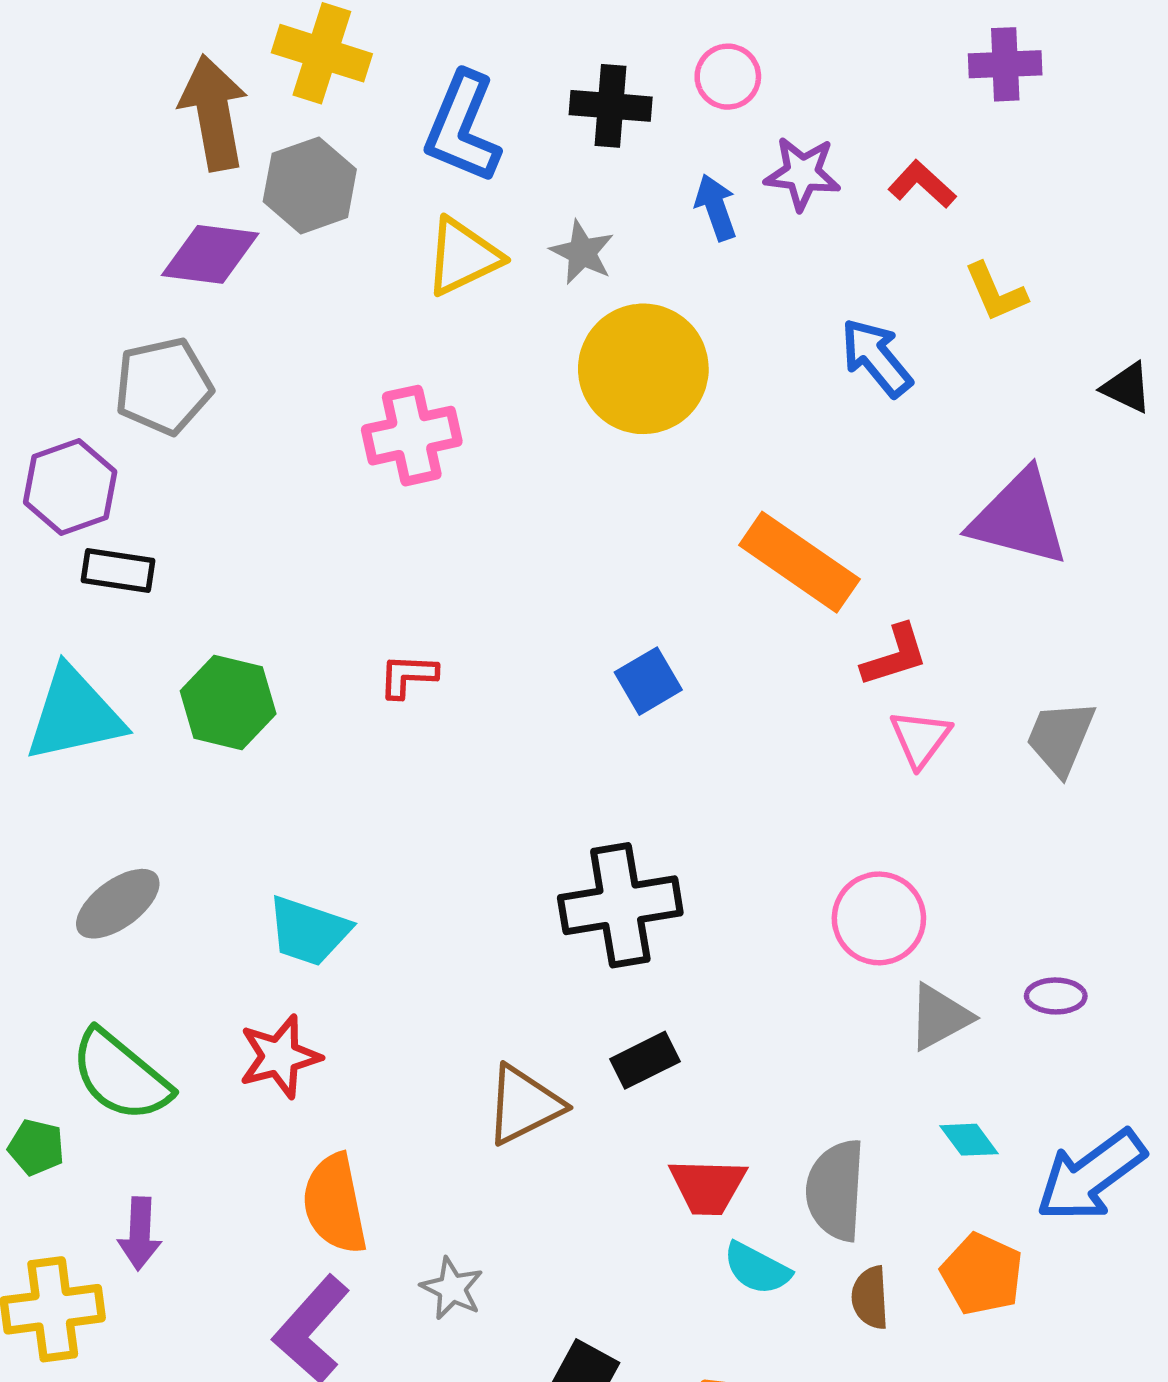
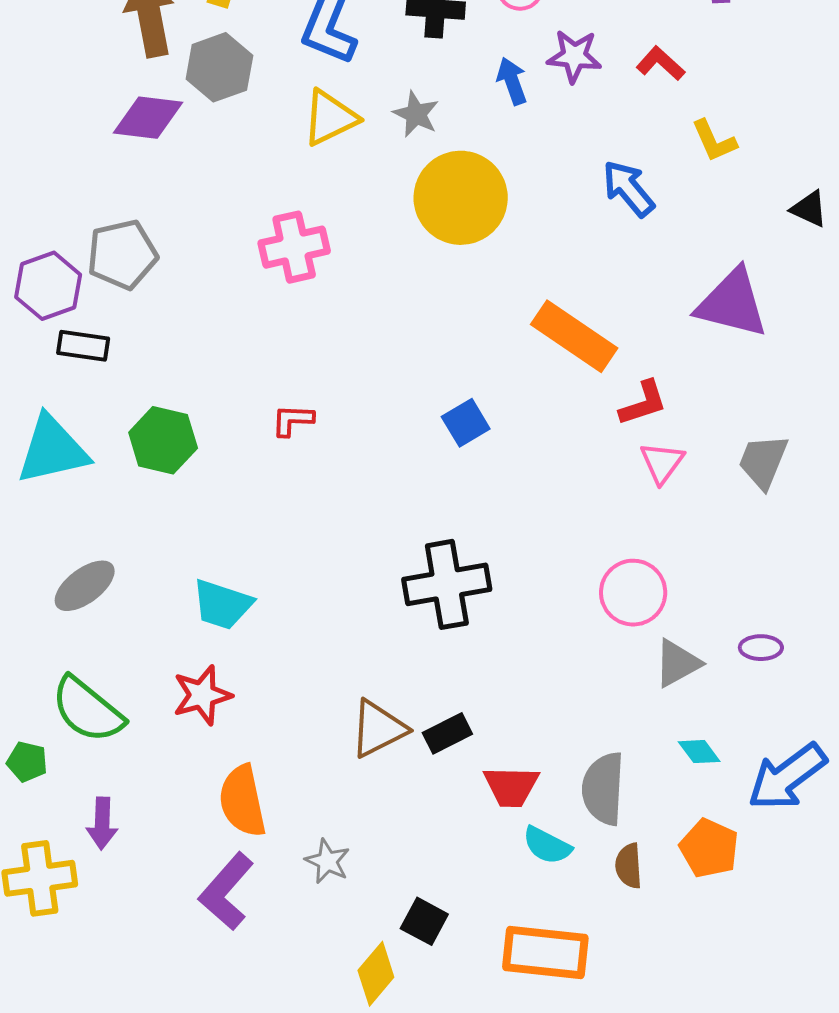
gray pentagon: (163, 386) -> (122, 254), moved
black rectangle: (645, 1060) -> (447, 733), moved

